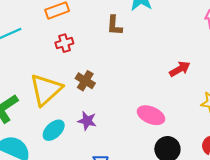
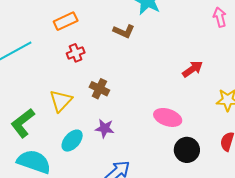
brown L-shape: (114, 25) -> (124, 31), turned -65
yellow triangle: (46, 90) -> (61, 101), size x0.7

